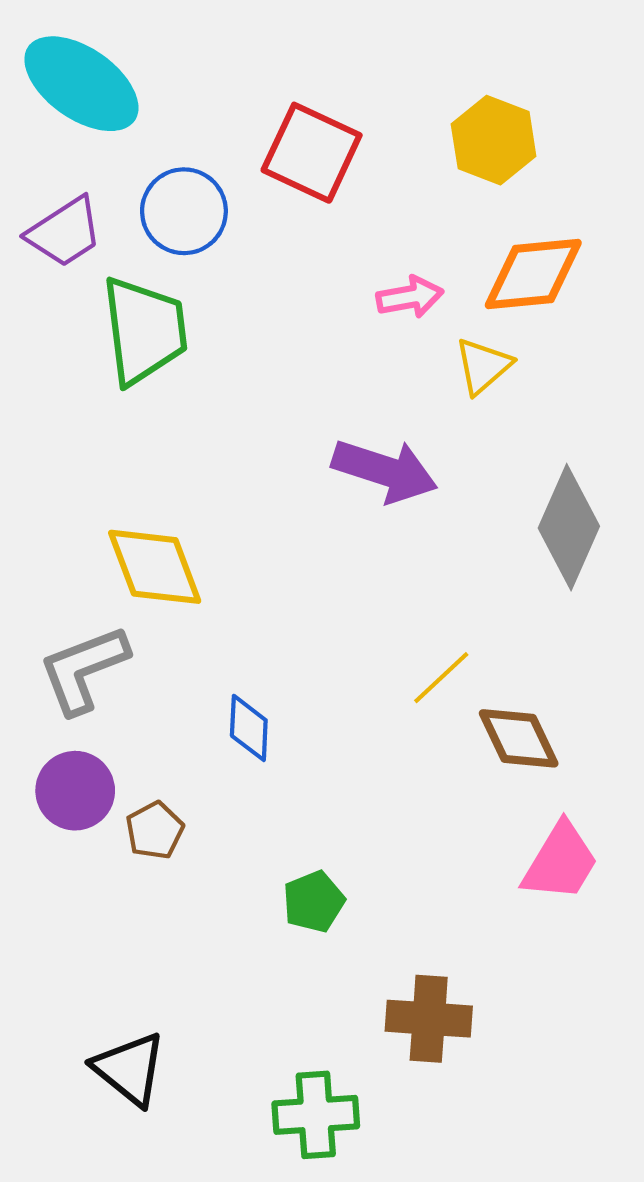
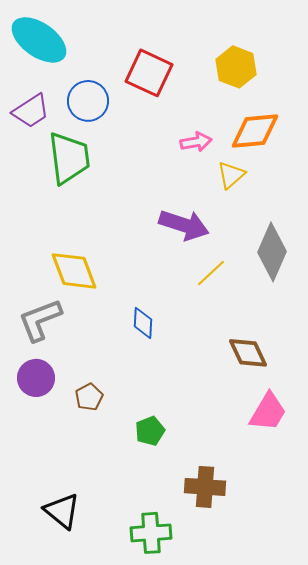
yellow line: (441, 678) -> (211, 273), moved
blue diamond: (249, 728) -> (143, 323), moved
brown pentagon: (155, 830) -> (89, 397), moved

